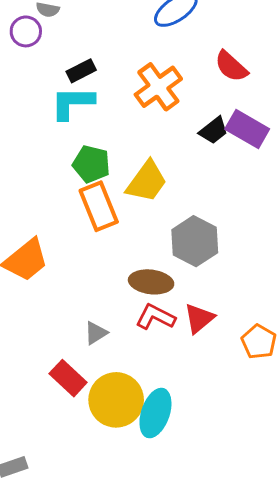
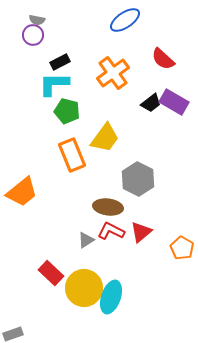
purple circle: (26, 31) -> (33, 35), moved
green pentagon: (91, 164) -> (67, 111), moved
gray triangle: (96, 333) -> (86, 240), moved

